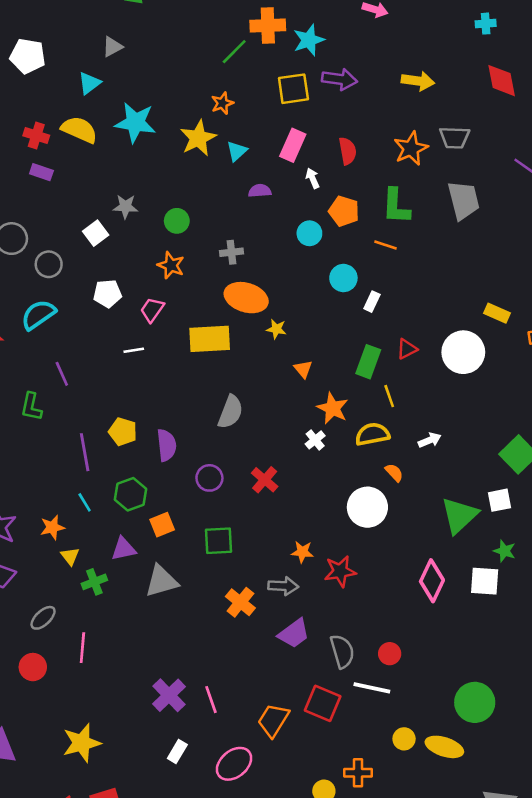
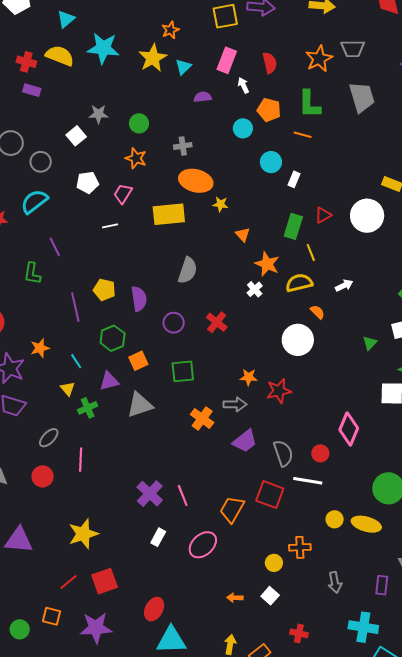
cyan line: (85, 502) -> (76, 361), moved
green triangle: (459, 515) -> (370, 343), size x0.5
orange star: (52, 527) -> (40, 348), moved
pink diamond: (432, 581) -> (349, 429), moved

